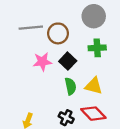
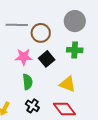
green semicircle: (70, 86) -> (28, 82), moved
black cross: (66, 118) -> (32, 106), moved

